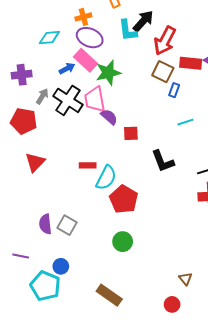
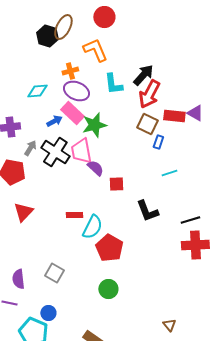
black arrow: (143, 21) -> (143, 75), moved
purple semicircle: (45, 224) -> (18, 279), moved

